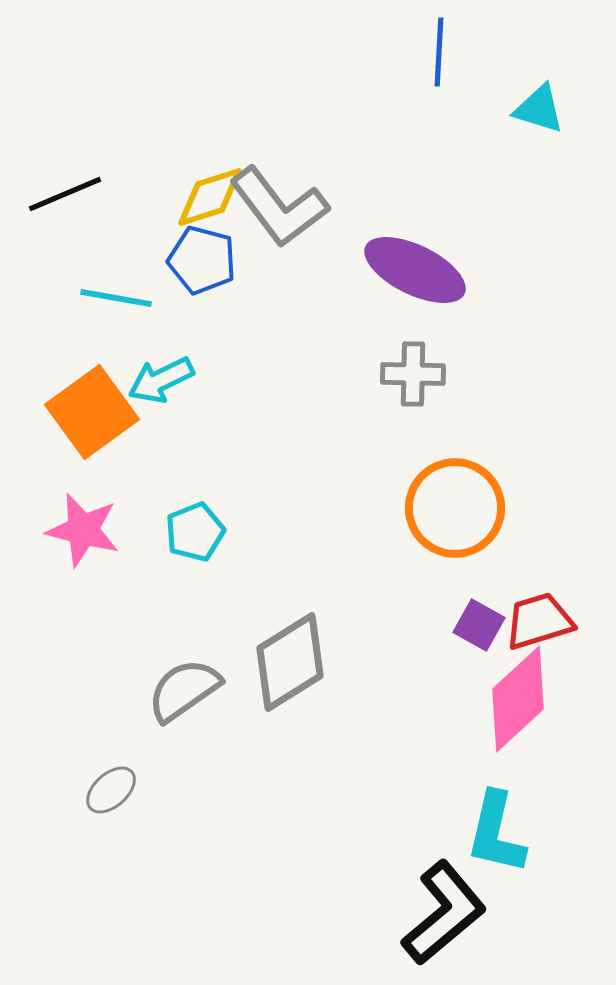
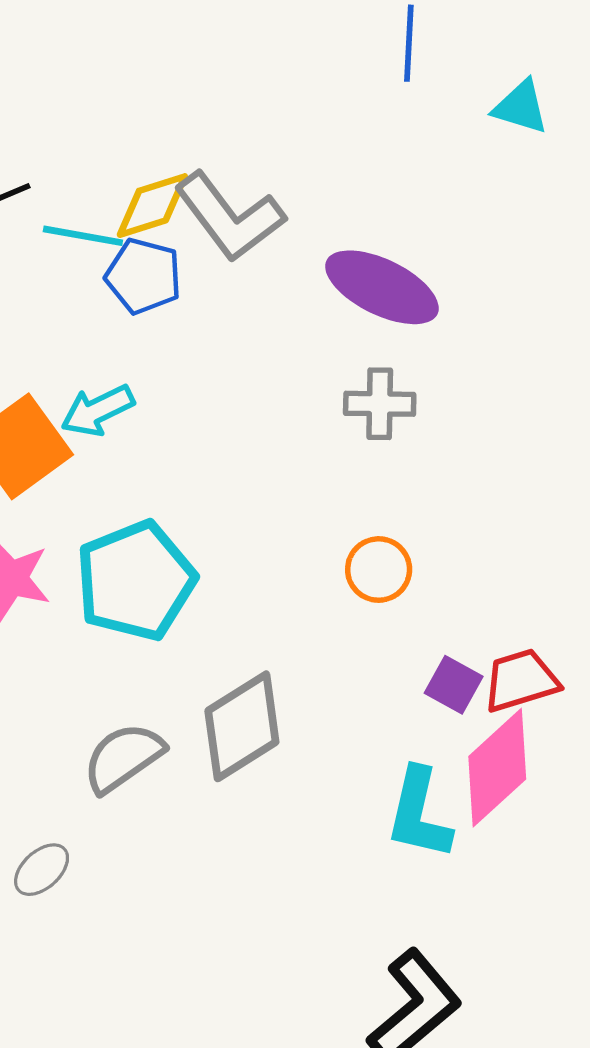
cyan line: (116, 298) -> (83, 236), moved
orange circle: (455, 508) -> (379, 570), moved, size x0.6
cyan pentagon: (195, 532) -> (136, 581), size x1.8
cyan L-shape: (496, 833) -> (419, 814), moved

